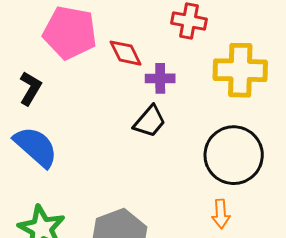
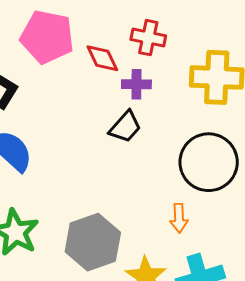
red cross: (189, 21) -> (148, 38), moved
orange arrow: (221, 214) -> (179, 218), moved

